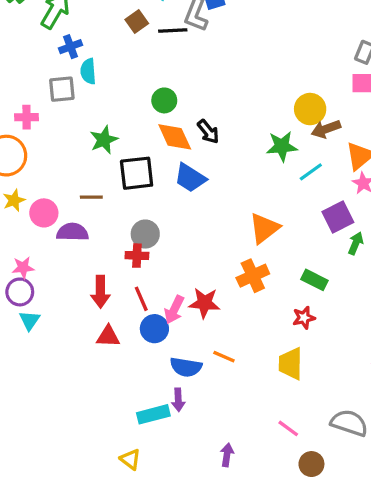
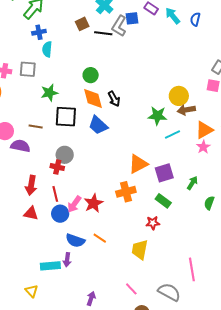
gray square: (62, 89) -> (28, 69), moved
purple square: (338, 217) -> (164, 173), moved
red star: (204, 303) -> (94, 203), turned 30

